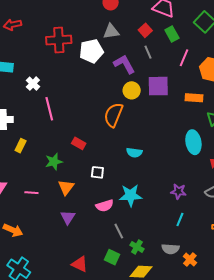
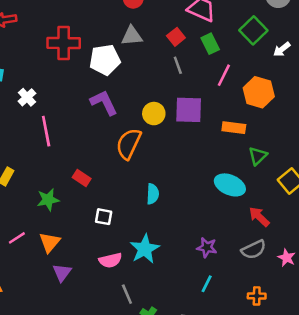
purple L-shape: (124, 64) -> (104, 103), moved
cyan ellipse: (193, 142) -> (230, 185), turned -60
cyan semicircle: (134, 153) -> (153, 194), turned -98
orange triangle: (66, 187) -> (50, 242), moved
pink line: (31, 193) -> (17, 238), turned -40
cyan star: (131, 195) -> (145, 249), turned -30

